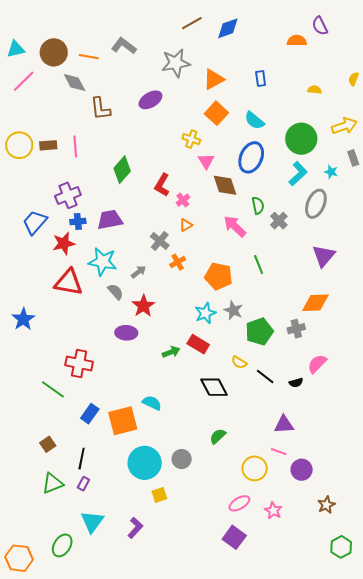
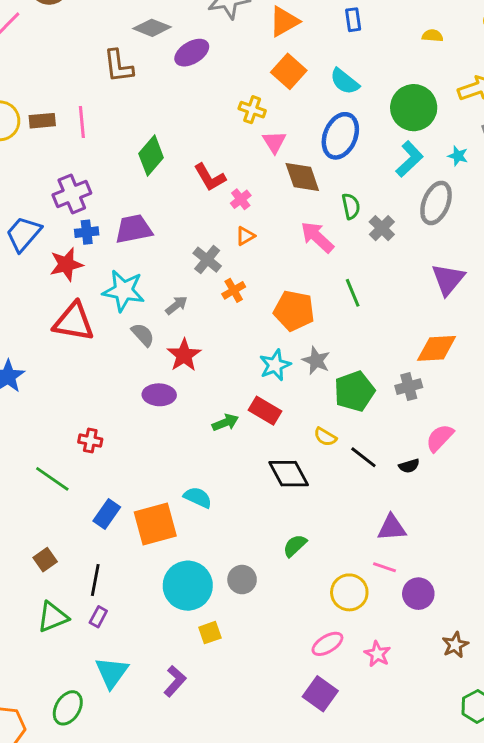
gray diamond: (75, 82) -> (152, 28), moved, turned -40
red L-shape: (162, 185) -> (210, 177), turned -60
red cross: (79, 364) -> (90, 441), size x0.6

